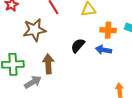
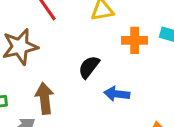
blue arrow: (104, 50) -> (117, 94), moved

